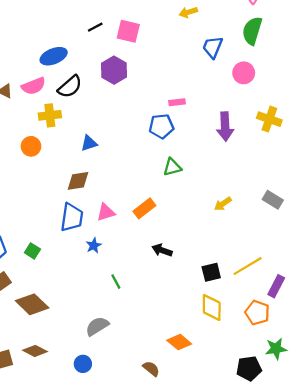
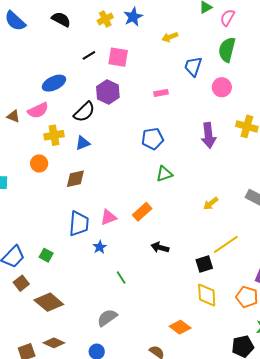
black semicircle: (70, 87) -> (84, 112), moved
pink rectangle: (177, 102) -> (161, 93), moved
blue triangle: (89, 143) -> (83, 143), moved
brown diamond: (78, 181) -> (75, 179), moved
yellow line: (248, 266) -> (226, 244), moved

